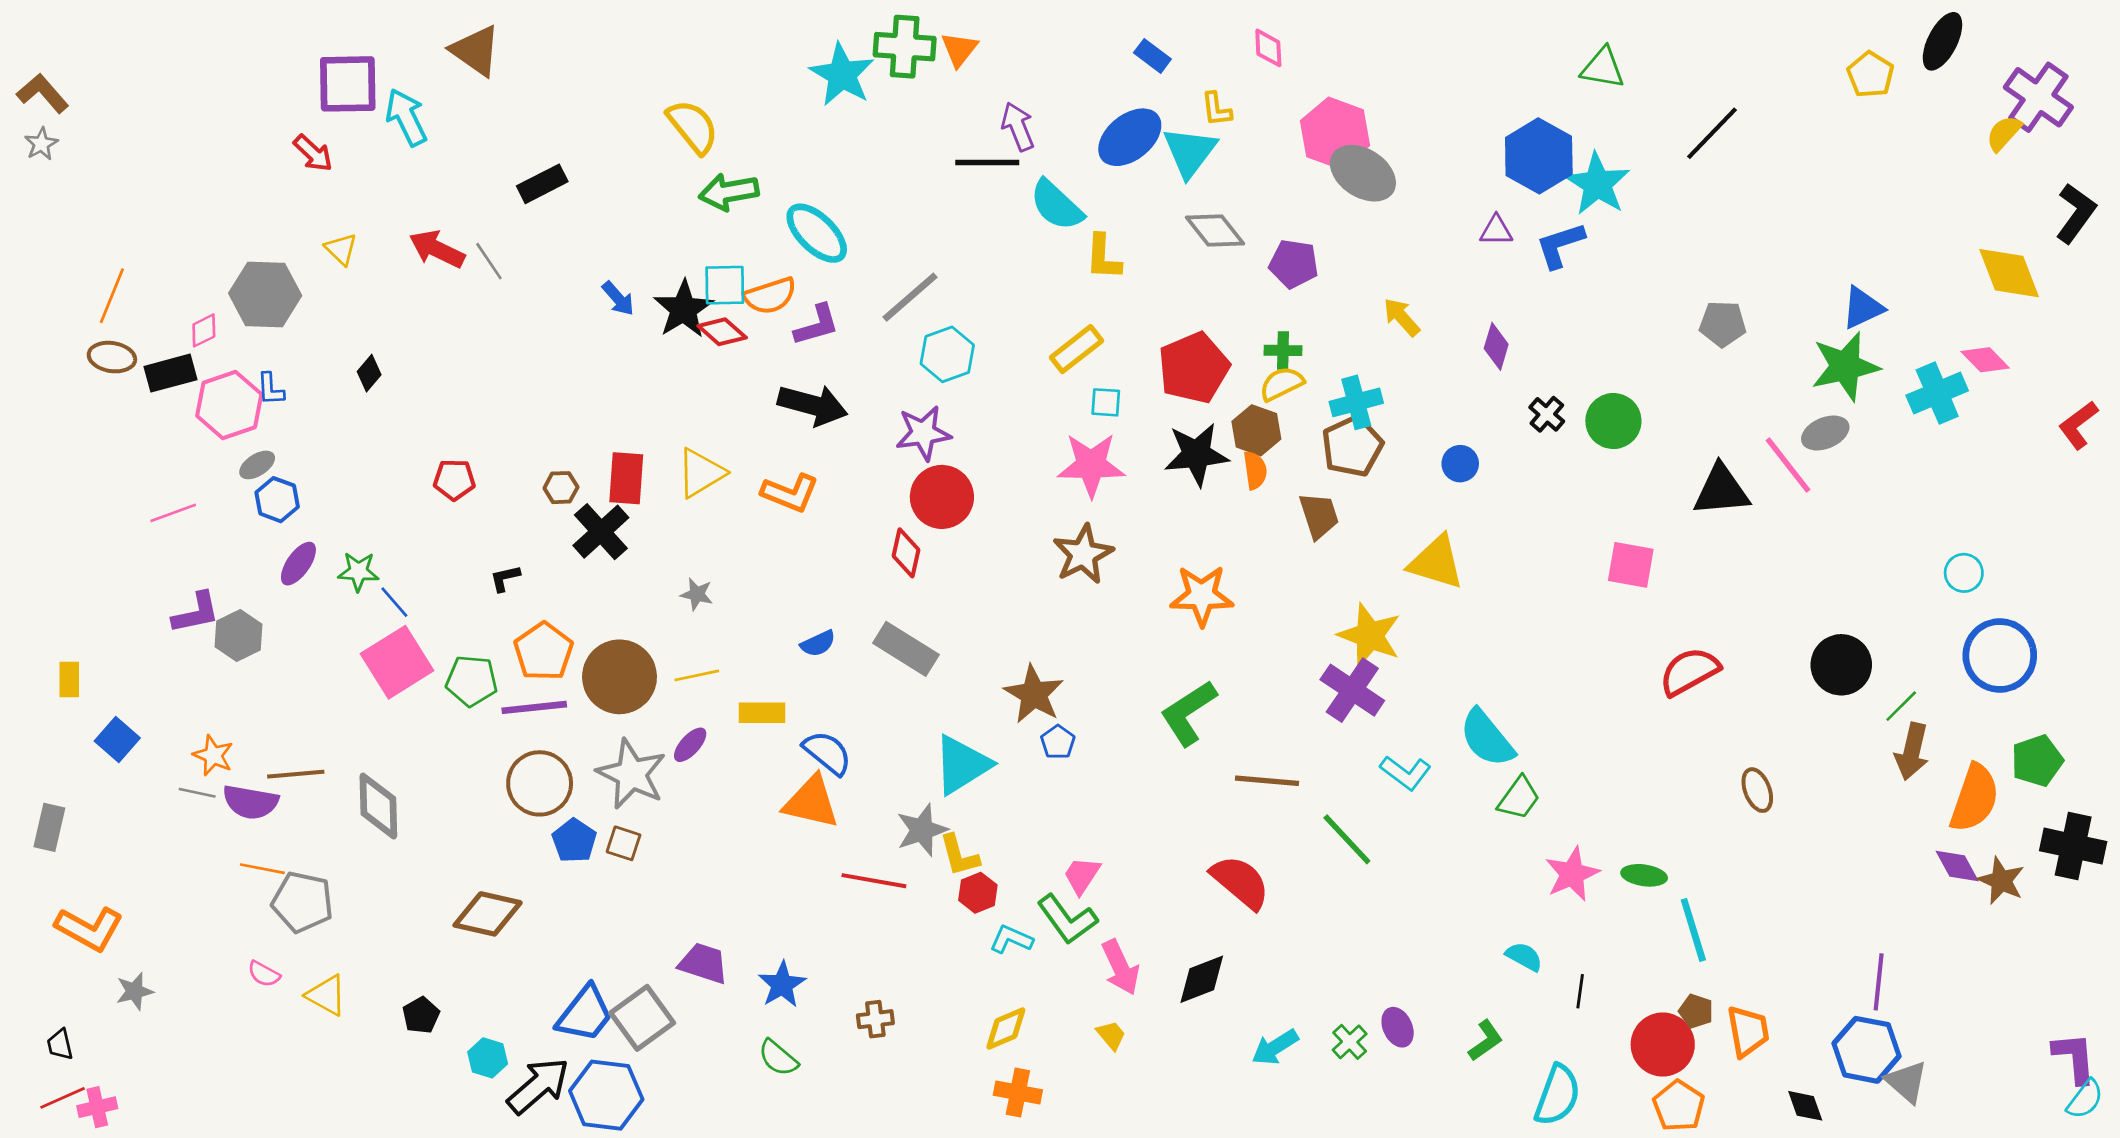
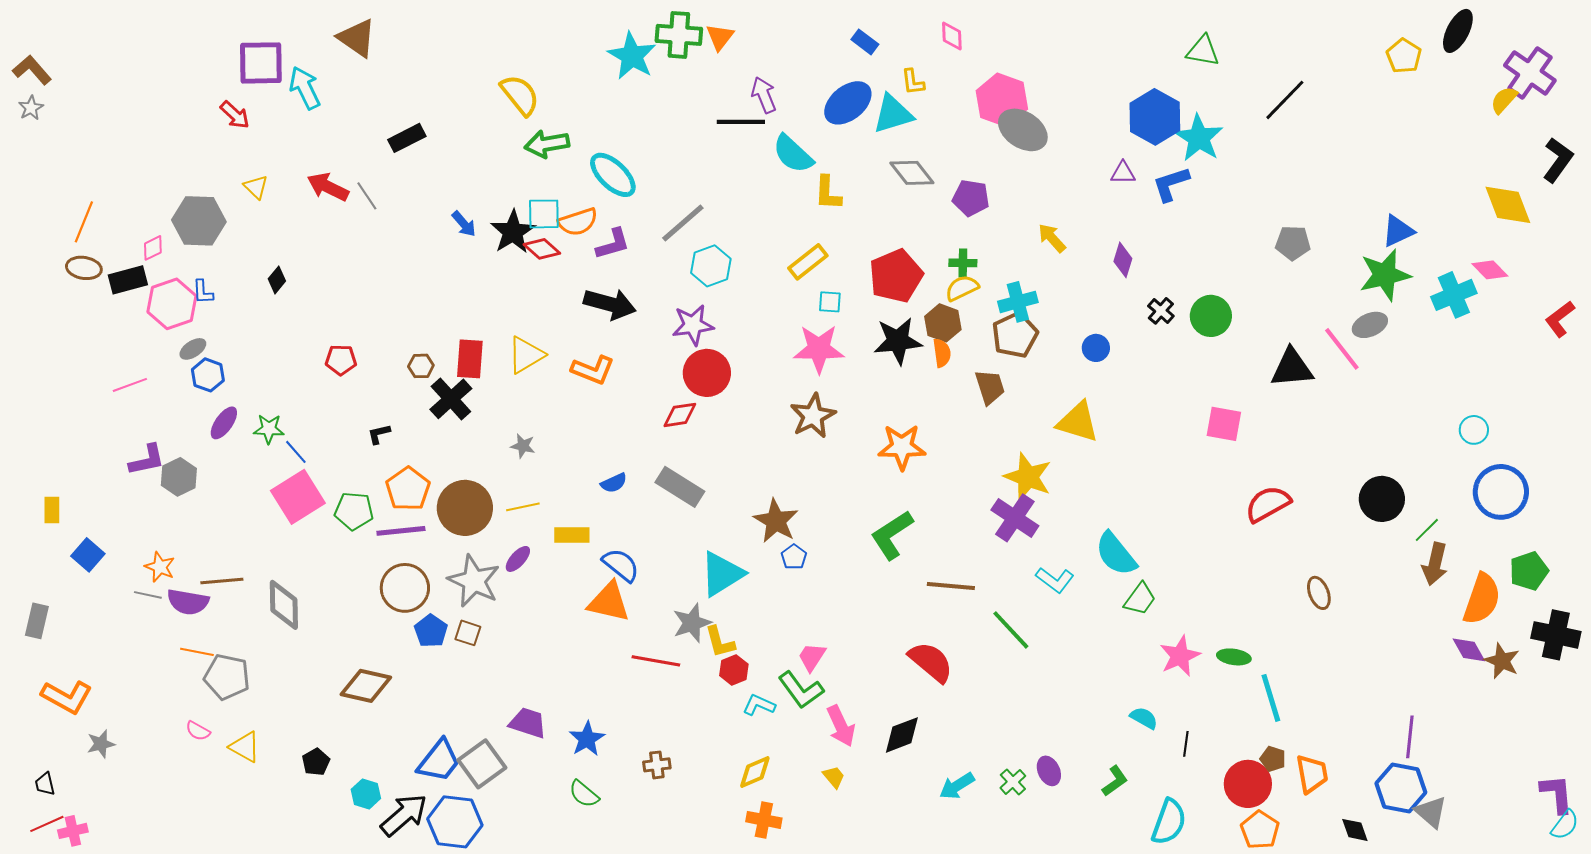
cyan triangle: (1190, 152) -> (893, 114), turned 36
red diamond: (906, 553) -> (680, 415), turned 69

